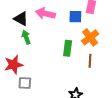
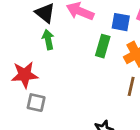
green rectangle: (68, 48) -> (103, 46), moved

